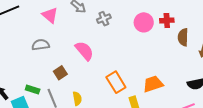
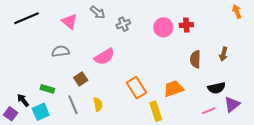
brown semicircle: (183, 37) -> (195, 59), moved
pink semicircle: (84, 51) -> (104, 57), turned 100
green rectangle: (33, 89) -> (47, 89), moved

